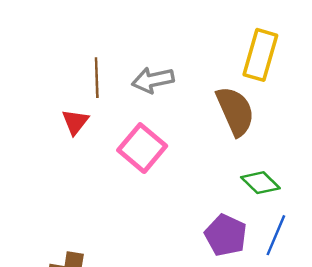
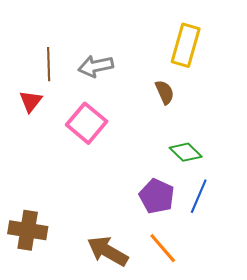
brown semicircle: (235, 111) -> (165, 92), size x0.6

